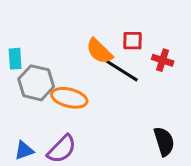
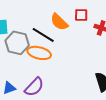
black line: (122, 71) -> (43, 35), moved

